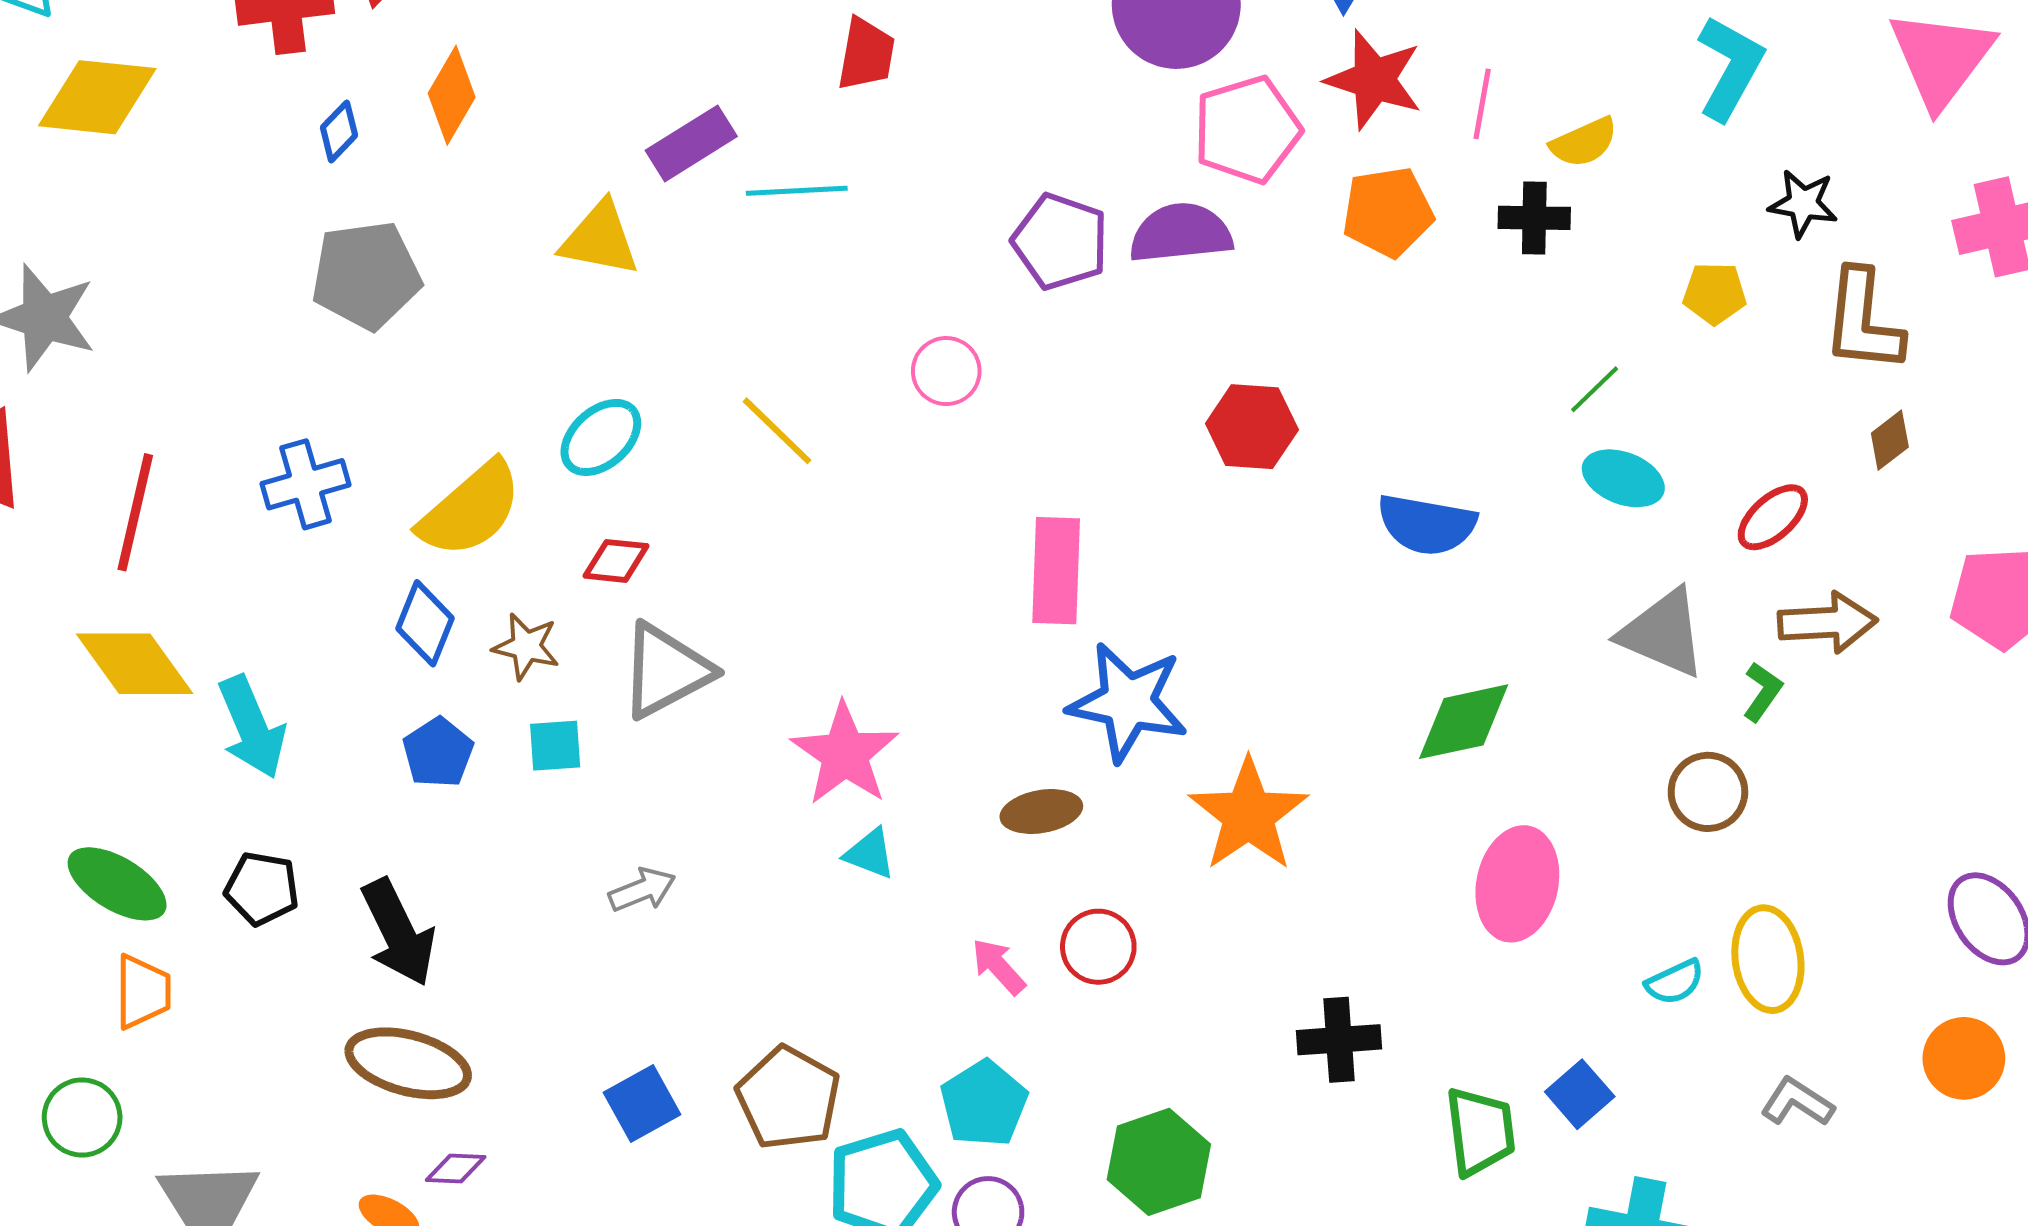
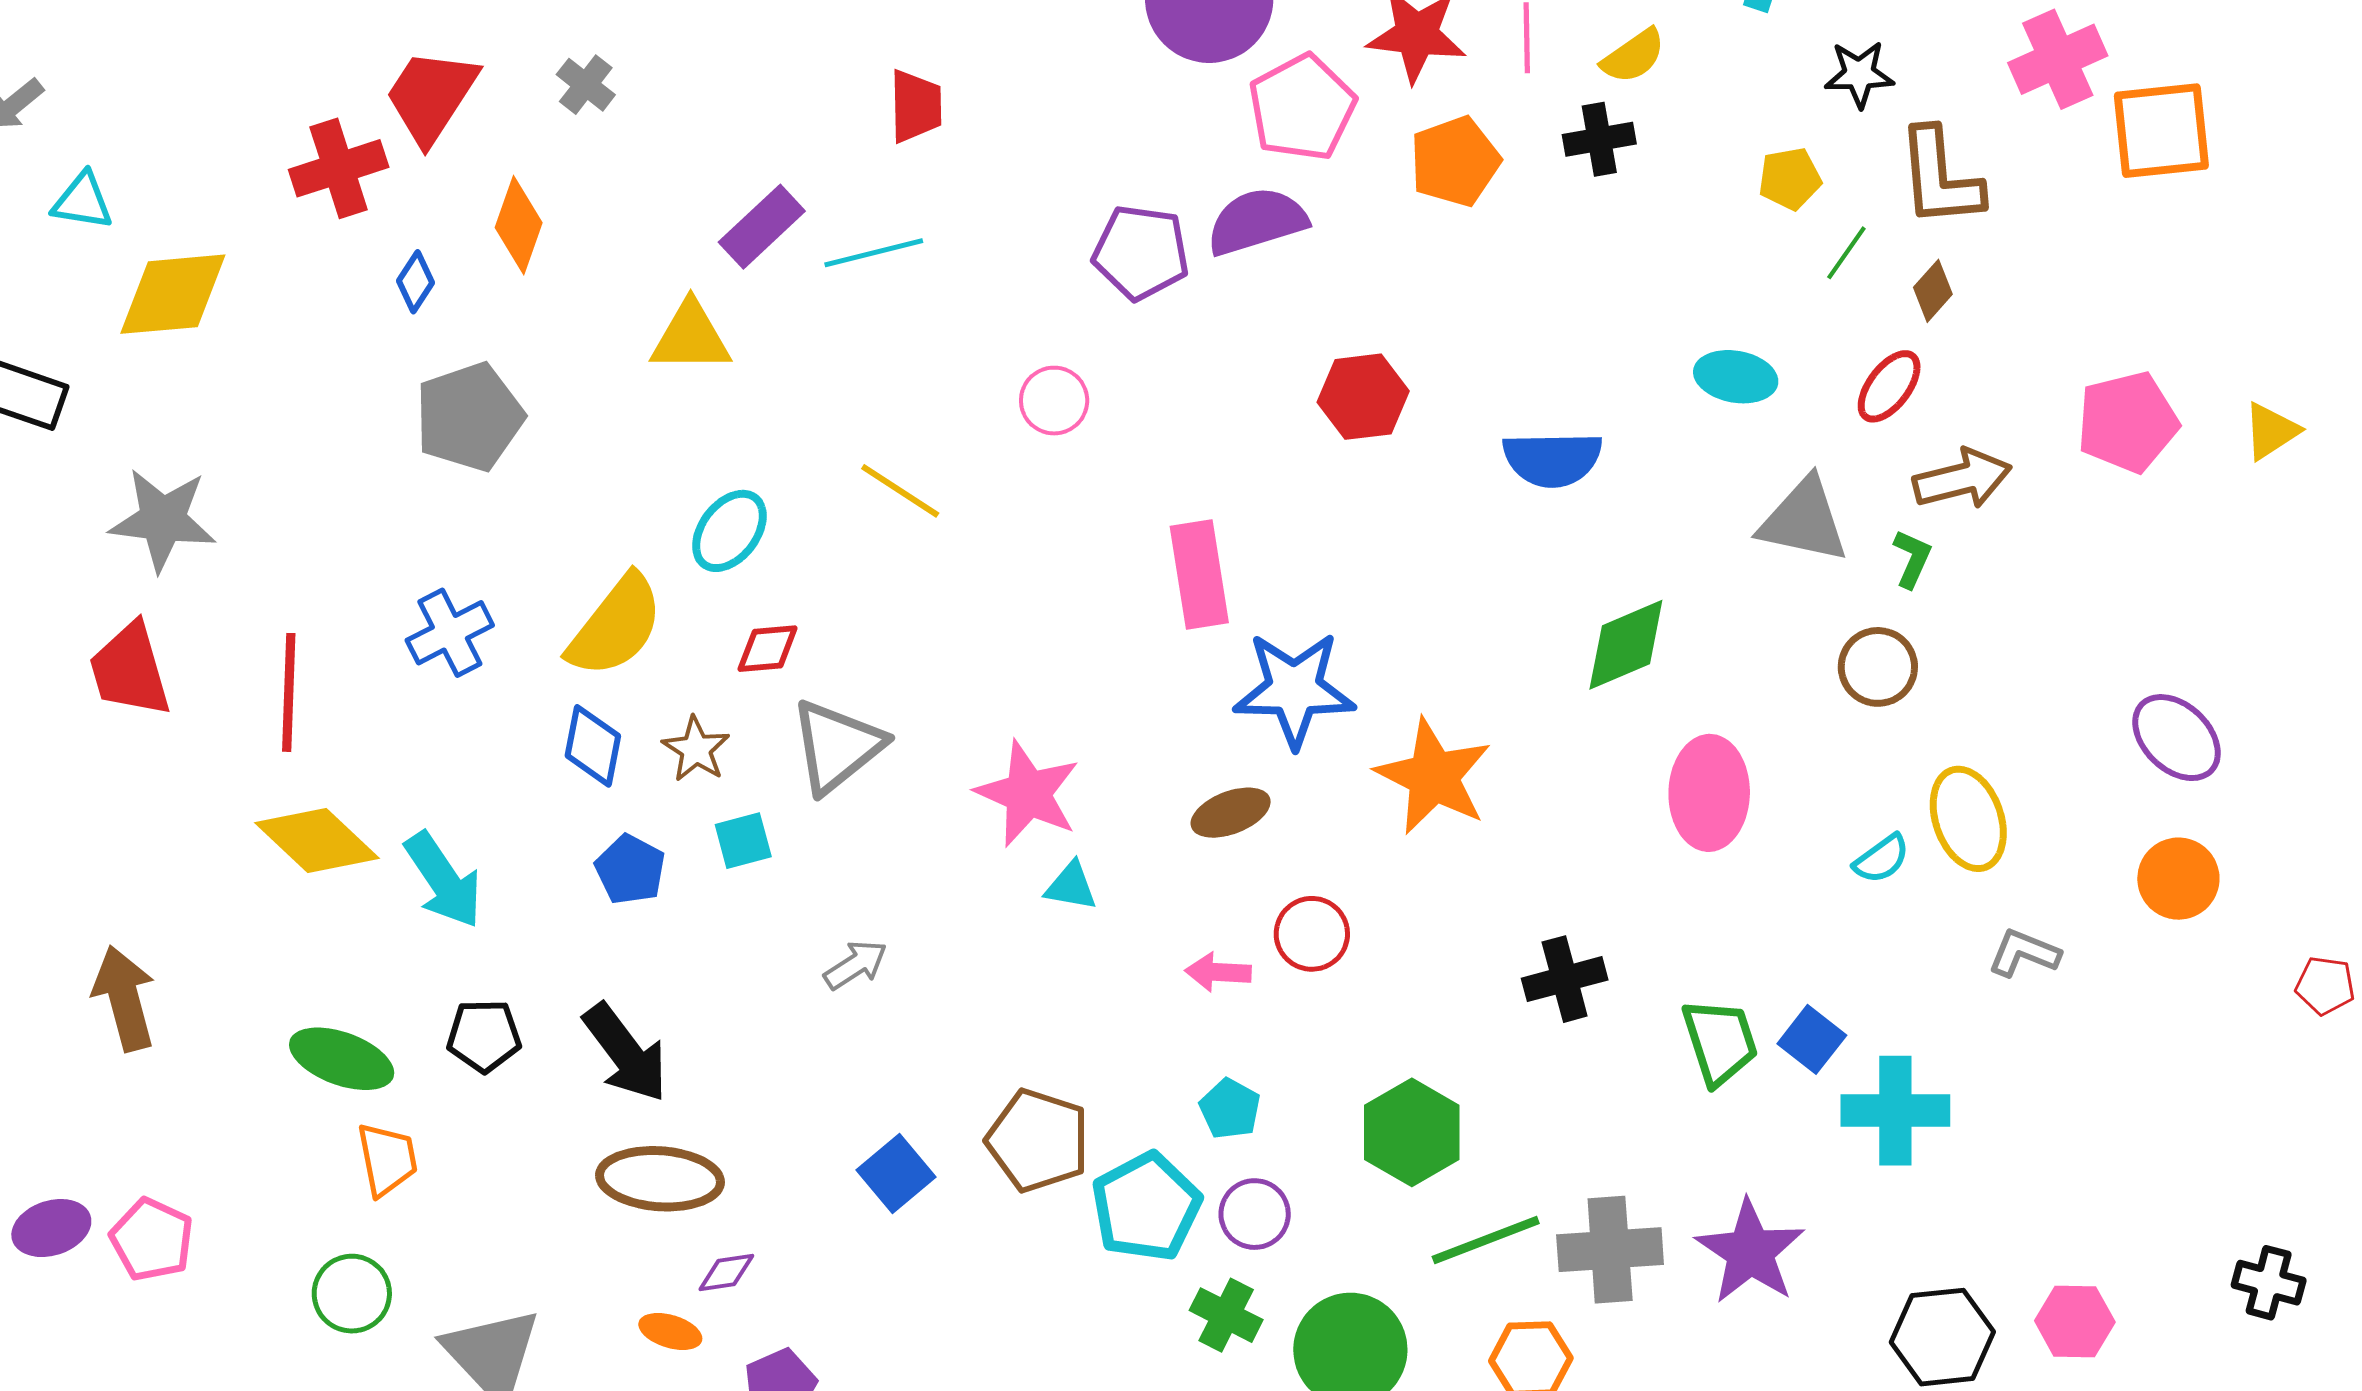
green line: (1595, 389) -> (1846, 253), moved
brown diamond: (1890, 440) -> (1933, 291), moved
brown star: (526, 646) -> (696, 749), turned 30
pink arrow: (998, 967) -> (1218, 972), turned -34
blue square: (1580, 1094) -> (1812, 1039), moved
cyan pentagon: (984, 1104) -> (1230, 1109), size x0.7

